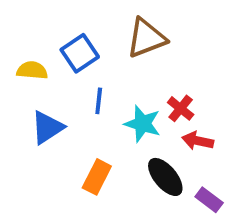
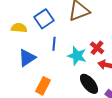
orange rectangle: (97, 177) -> (43, 86), moved

